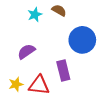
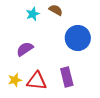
purple rectangle: (63, 70) -> (67, 77), moved

